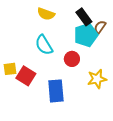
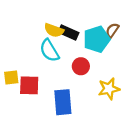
yellow semicircle: (46, 14) -> (54, 30), moved
black rectangle: (84, 17) -> (68, 33), moved, turned -30
red square: (26, 76) -> (29, 85), turned -30

